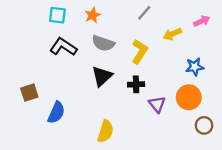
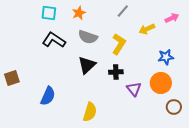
brown square: (29, 93) -> (12, 78), moved

